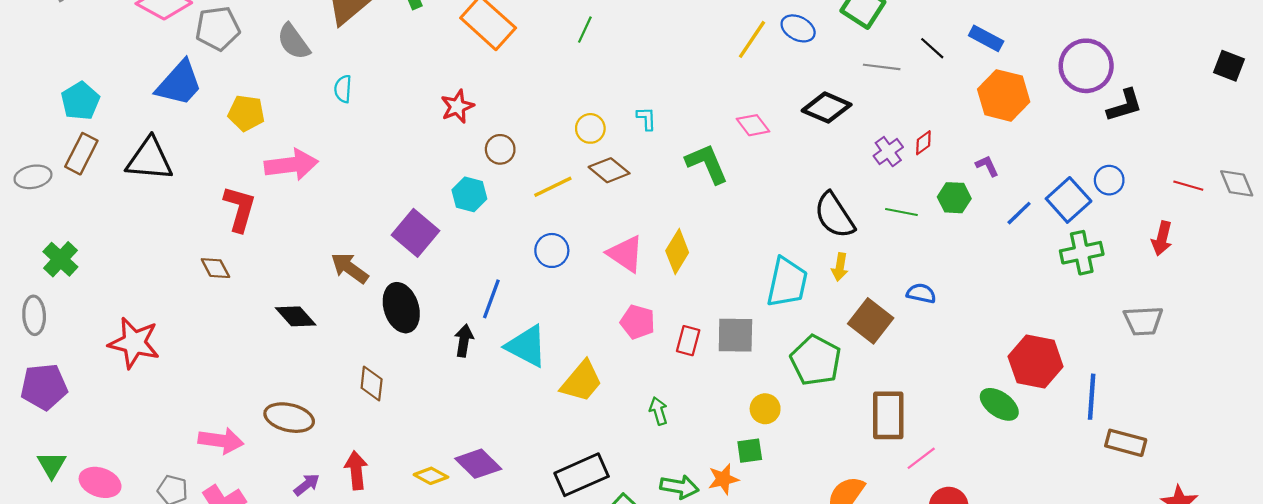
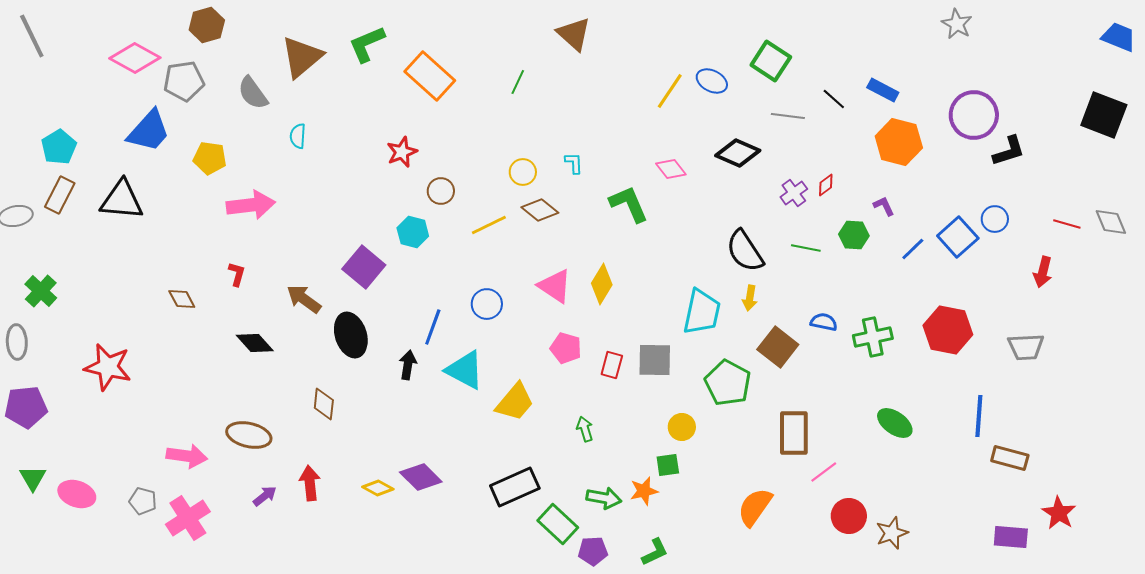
black square: (1229, 66) -> (1104, 115), size x1.6
red L-shape: (240, 209) -> (237, 274), moved, size x0.6
blue circle: (552, 250) -> (487, 304), moved
green cross: (1082, 253) -> (873, 337), moved
red hexagon: (1036, 362) -> (948, 330), moved

